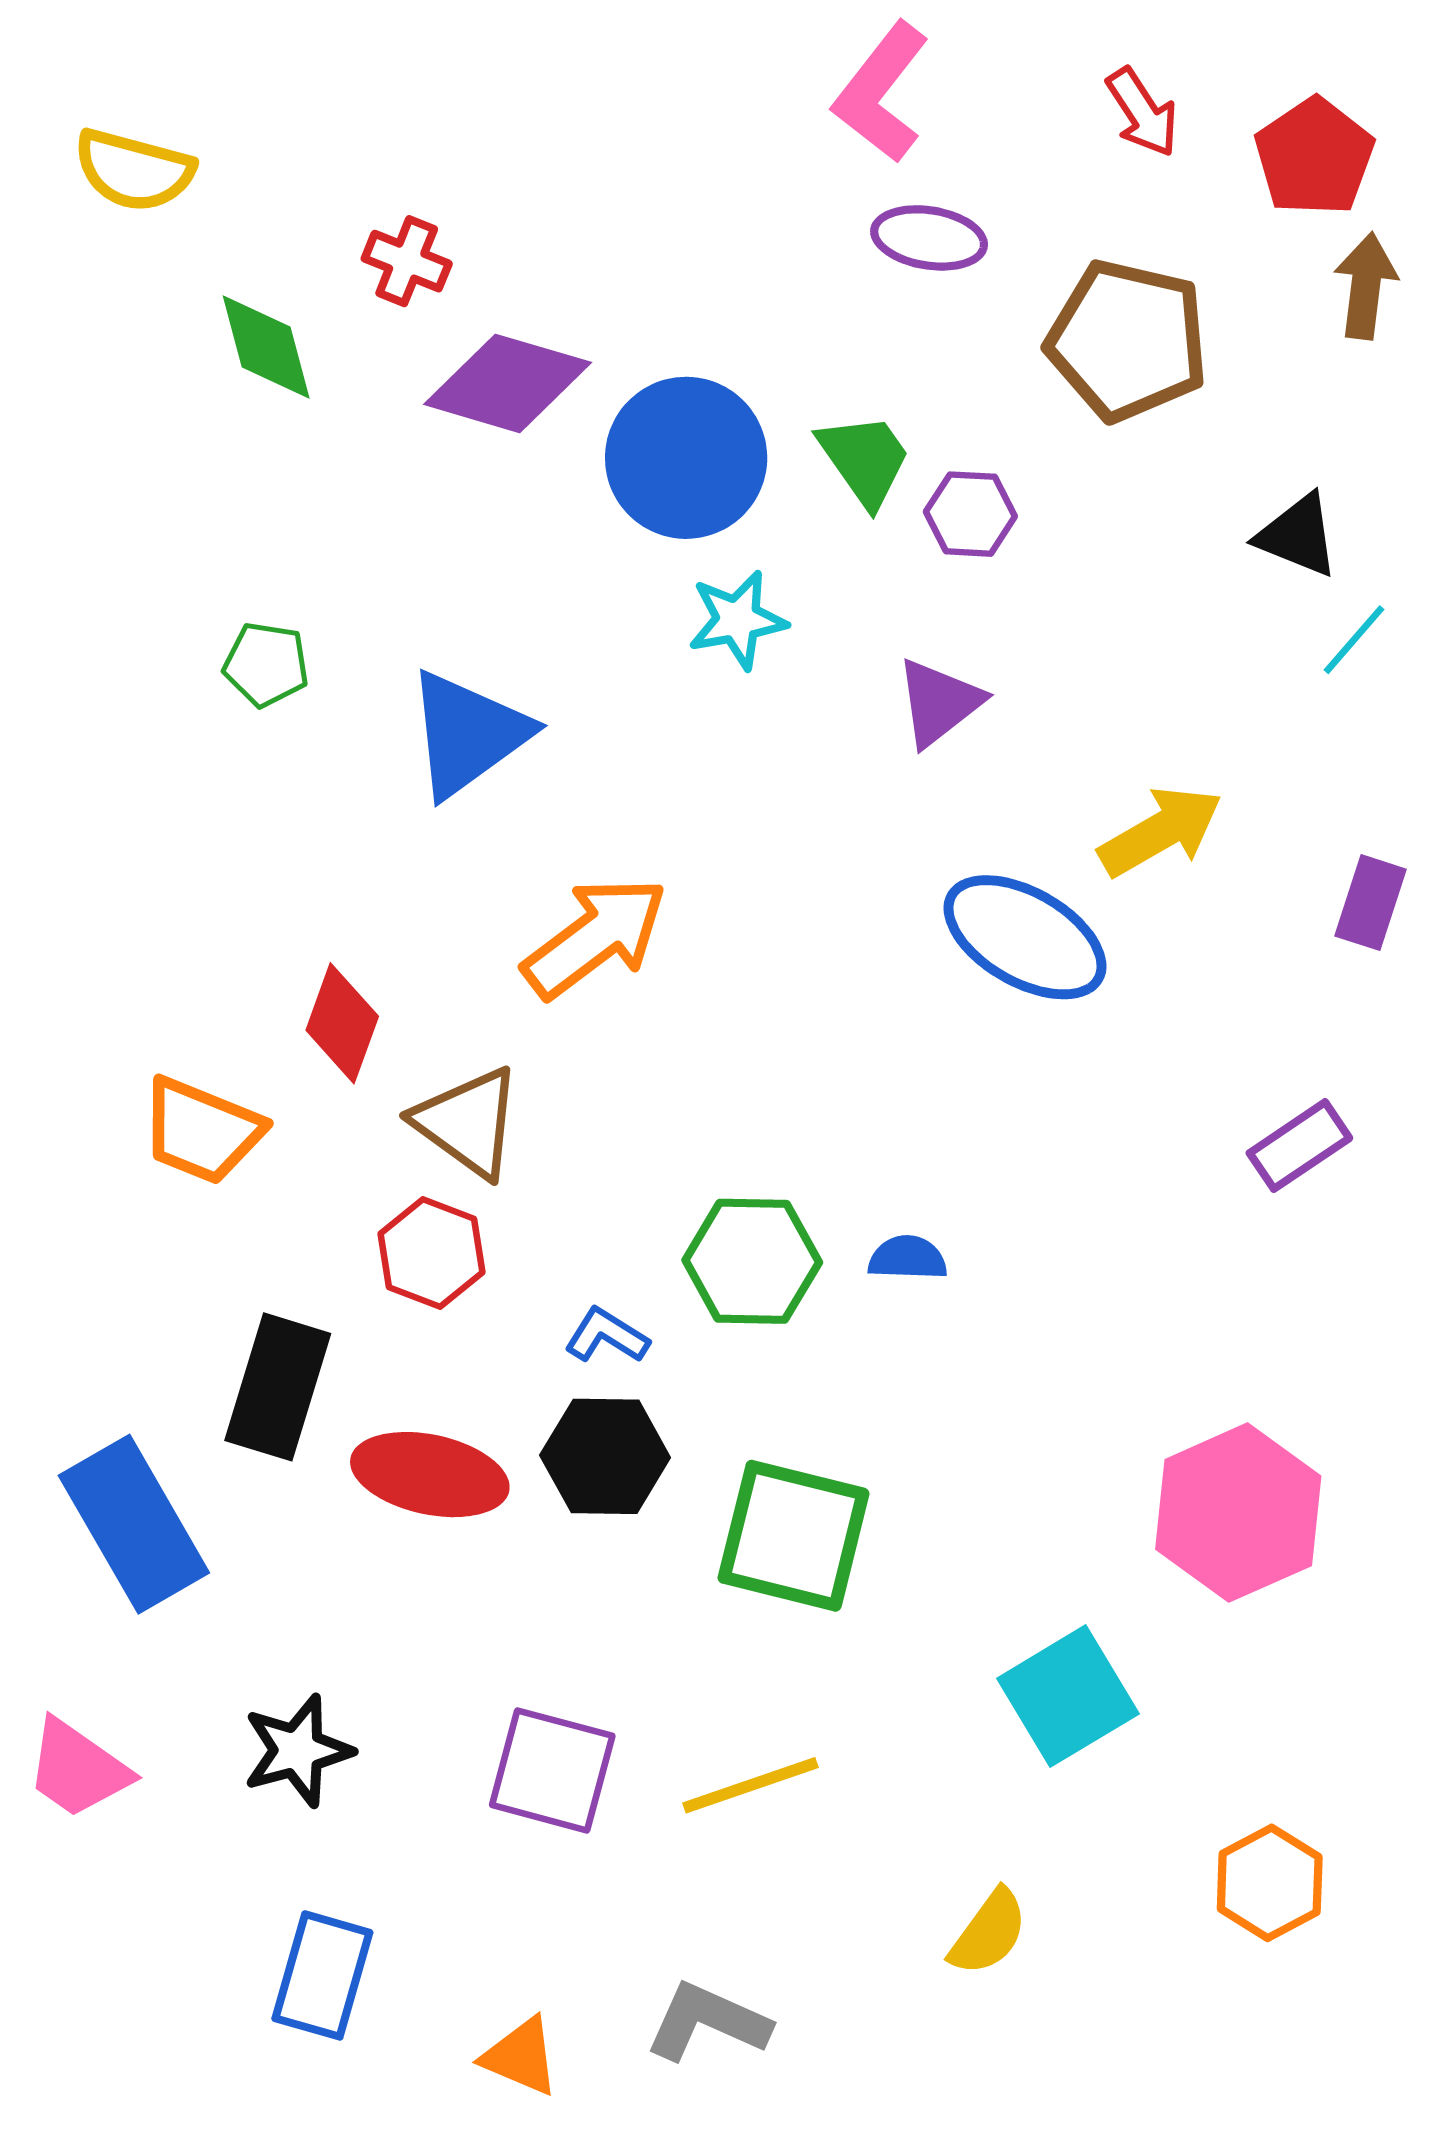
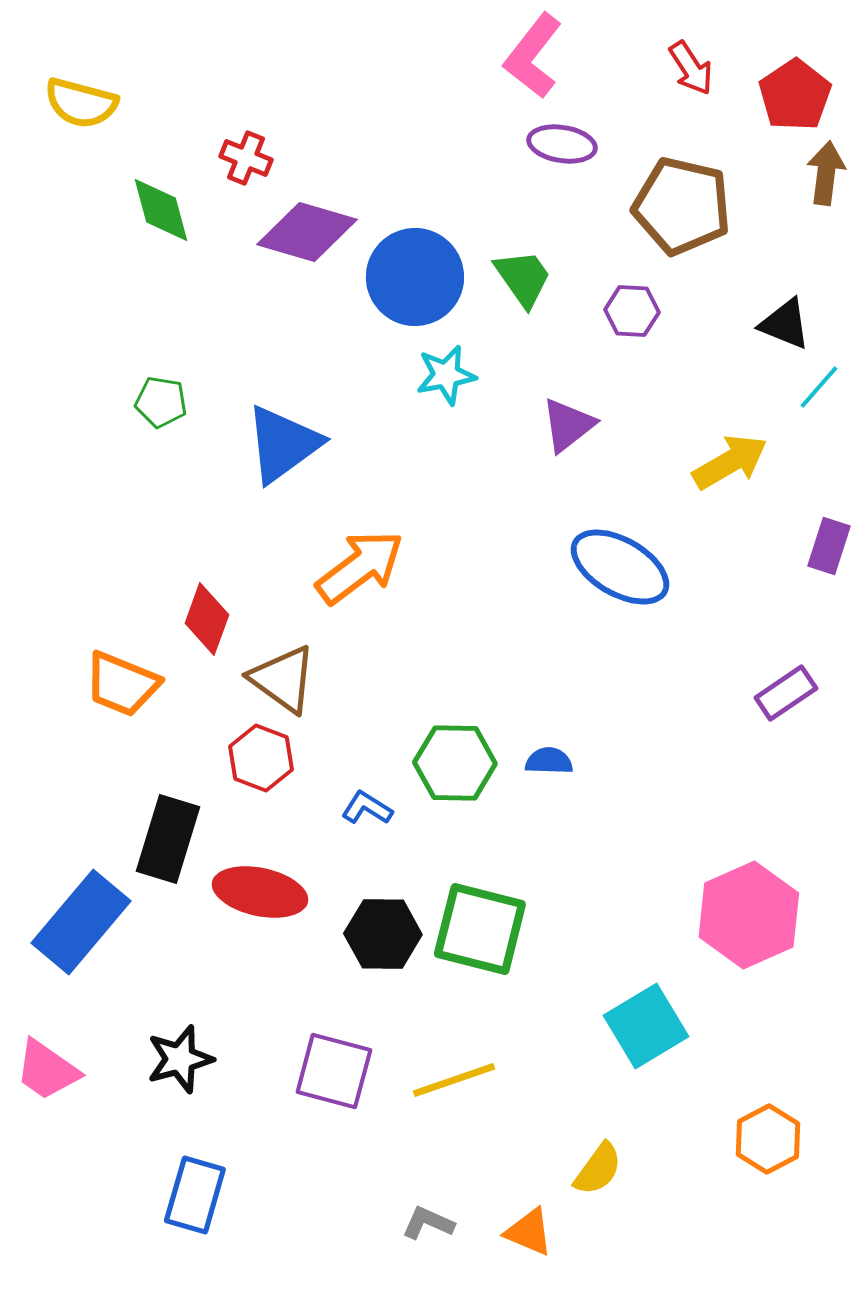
purple hexagon: (970, 514) -> (632, 311), moved
yellow arrow: (1161, 831) -> (730, 462), moved
black hexagon: (605, 1456) -> (383, 934), moved
blue rectangle: (134, 1524) -> (81, 922), turned 70
gray L-shape: (708, 2022) -> (428, 1223), size x0.7
orange triangle: (521, 2056) -> (529, 1232), moved

